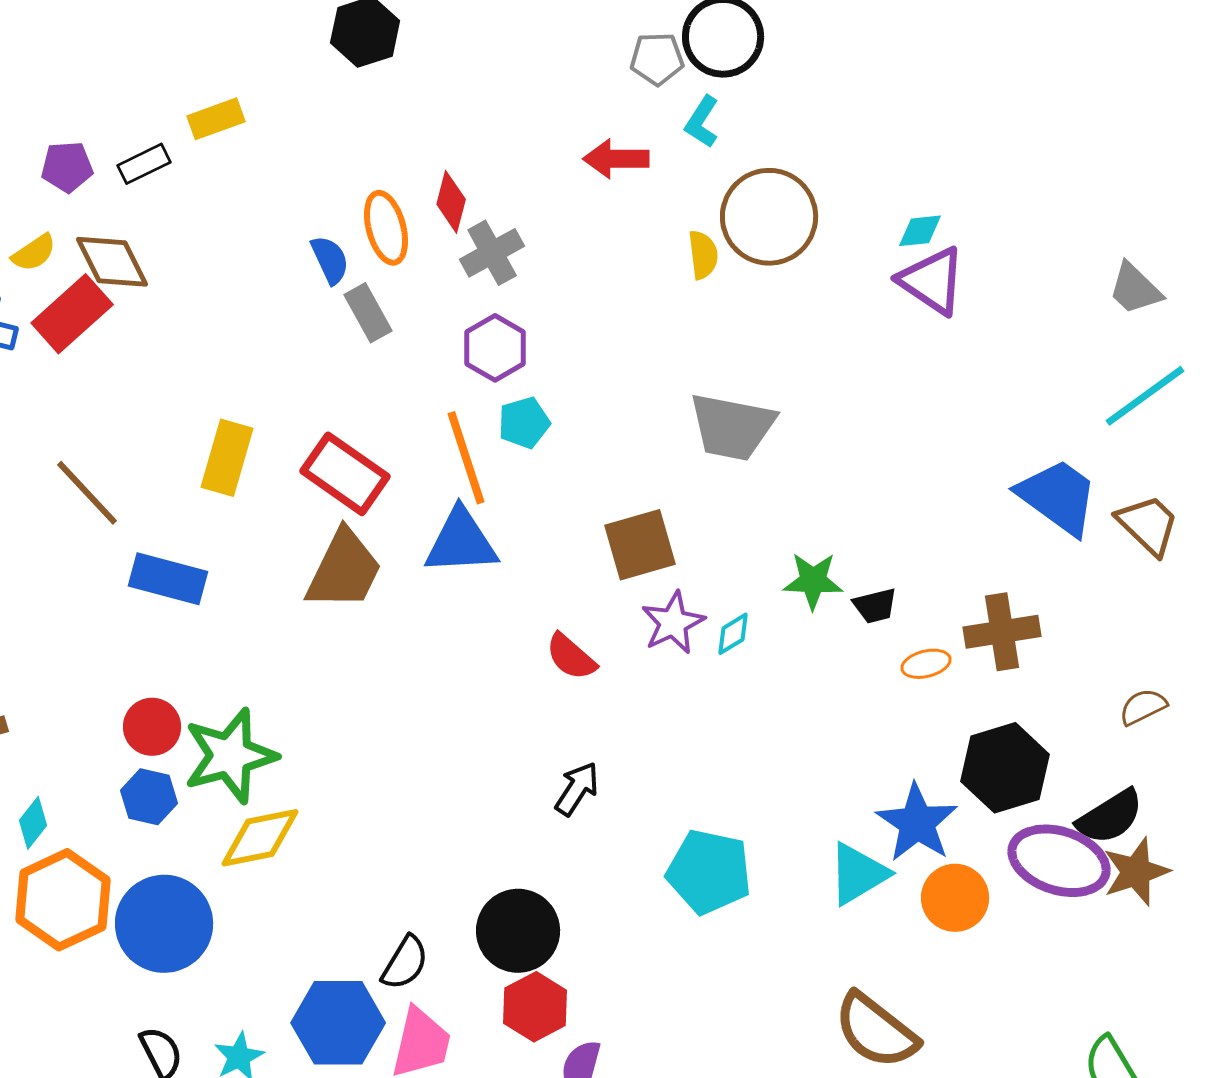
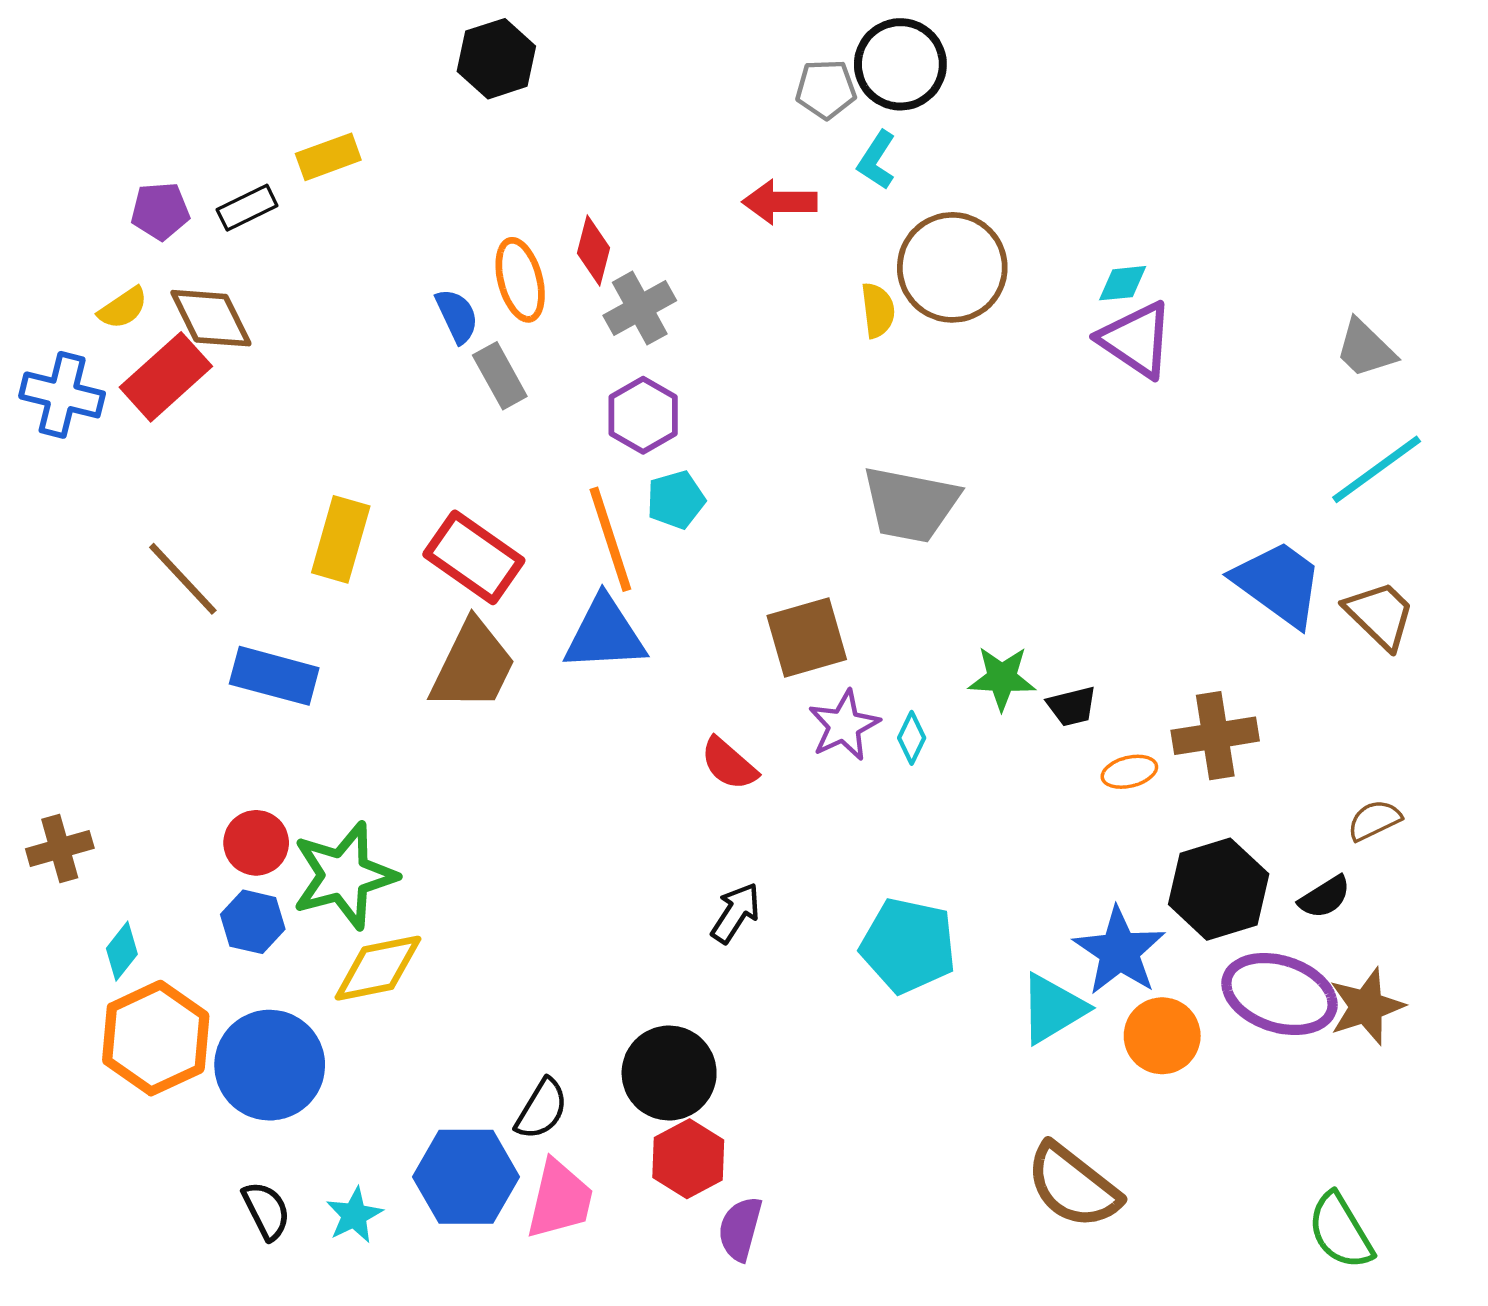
cyan diamond: (733, 634) -> (912, 738), turned -33
black semicircle: (1110, 817) -> (1325, 897), moved, size x0.7
cyan pentagon: (709, 872) -> (908, 946), moved

